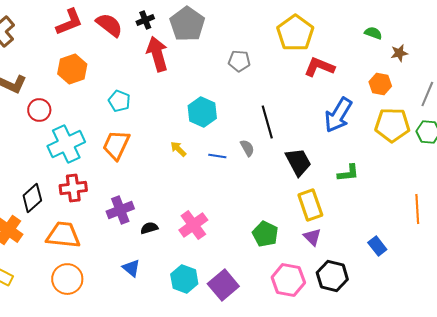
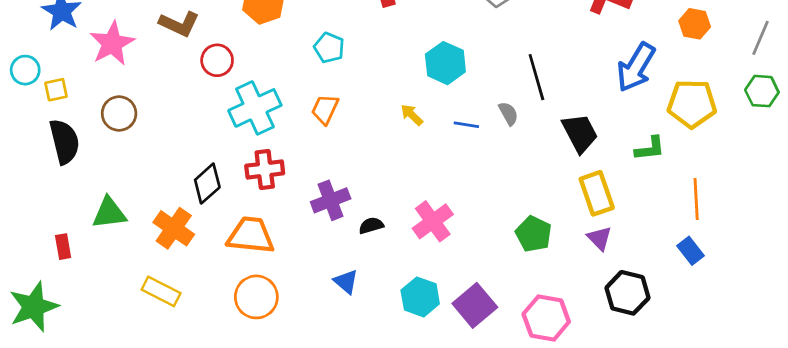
yellow pentagon: (392, 125) -> (692, 104), moved
orange trapezoid: (116, 145) -> (325, 109), size x0.7
orange line: (417, 209) -> (696, 199), moved
pink hexagon: (288, 280) -> (546, 318), moved

